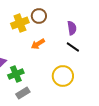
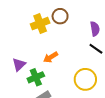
orange arrow: (38, 44) -> (51, 57), moved

